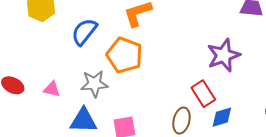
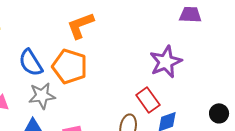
blue semicircle: (84, 32) -> (31, 63), moved, turned -68

